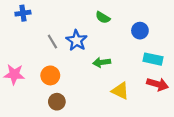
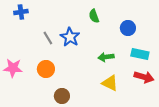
green semicircle: (103, 17) -> (94, 16), turned 40
green arrow: (102, 62) -> (106, 57), moved
brown circle: (57, 102) -> (62, 96), moved

